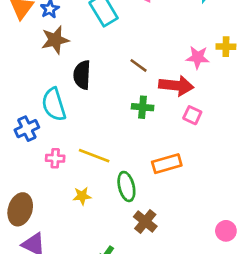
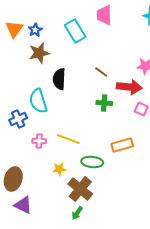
green ellipse: (126, 186) -> (92, 162), turned -70
brown cross: (145, 221) -> (80, 189), moved, size x1.4

